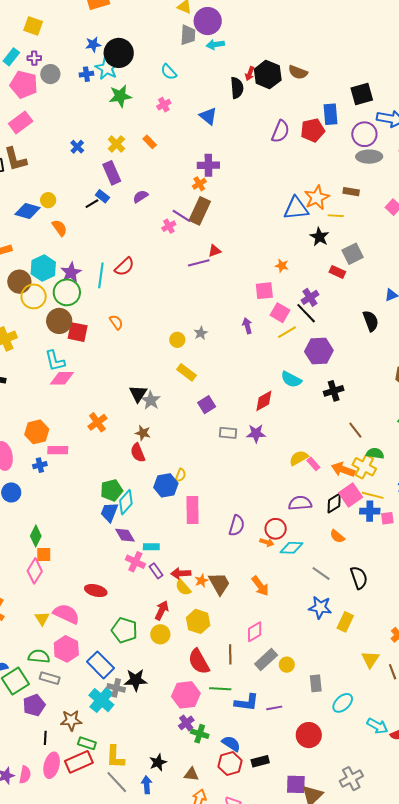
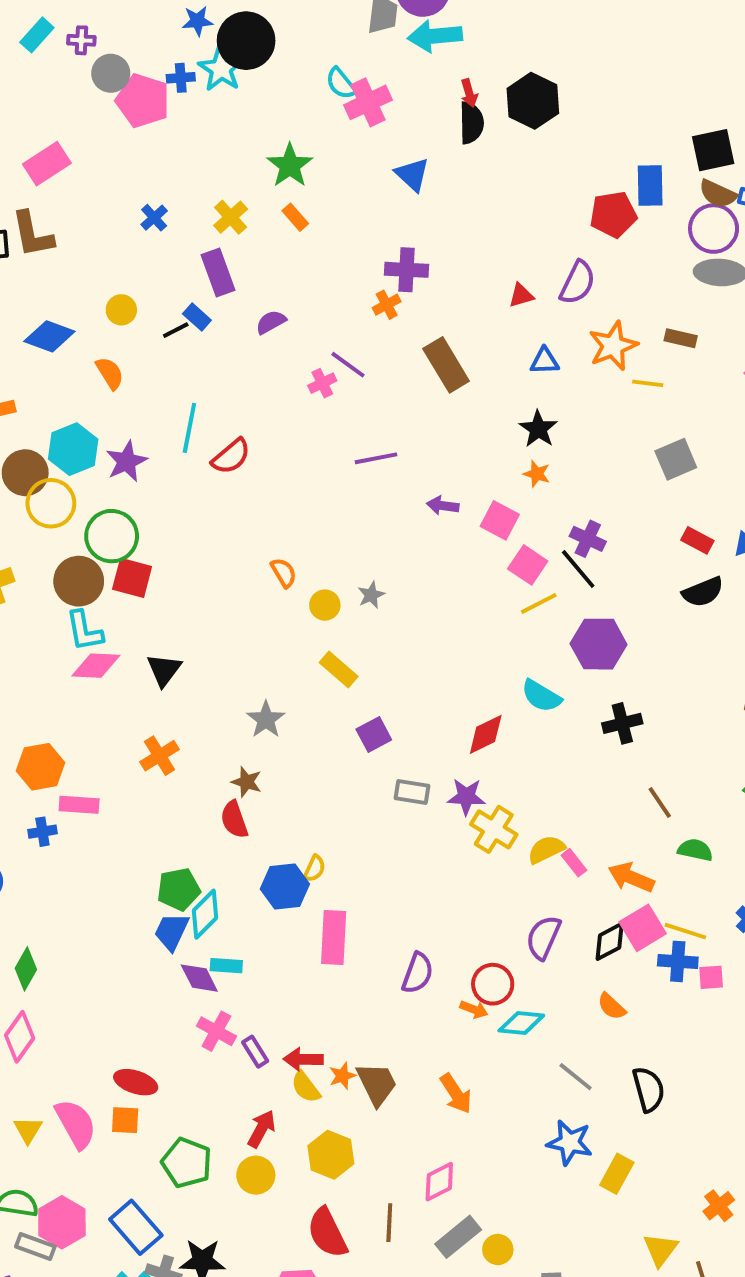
cyan arrow: (215, 44) -> (435, 36), size x1.5
brown semicircle: (298, 72) -> (718, 194), moved
red arrow: (250, 74) -> (469, 93), moved, turned -40
pink pentagon: (24, 85) -> (143, 101), moved
green star: (120, 96) -> (290, 166), moved, turned -30
pink cross: (164, 105) -> (368, 102), moved, size x1.6
purple semicircle: (280, 131) -> (578, 283), moved
yellow circle: (48, 200) -> (121, 310), moved
blue triangle: (296, 208) -> (545, 361), moved, size x0.6
brown rectangle: (200, 211) -> (446, 365), moved, turned -60
black star: (319, 237) -> (538, 429), moved
red triangle: (214, 251) -> (521, 295), moved
red rectangle: (337, 272) -> (697, 540), moved
cyan line: (101, 275) -> (189, 428), moved
pink square: (264, 291) -> (500, 520), turned 30
green circle: (67, 292) -> (112, 536), moved
purple cross: (310, 297) -> (588, 539), turned -36
brown circle: (59, 321) -> (79, 581), moved
black semicircle: (371, 321) -> (703, 592), turned 85
orange semicircle: (116, 322) -> (284, 573), moved
purple arrow: (247, 326) -> (443, 506), moved, turned -70
black triangle: (138, 394) -> (164, 670), moved
yellow cross: (364, 467) -> (494, 829), moved
purple semicircle: (300, 503) -> (543, 937), turned -65
cyan rectangle: (151, 547) -> (226, 966), moved
orange square: (44, 554) -> (125, 1120), moved
pink semicircle: (66, 614) -> (76, 1124), turned 32
pink hexagon: (66, 649) -> (62, 1222), moved

